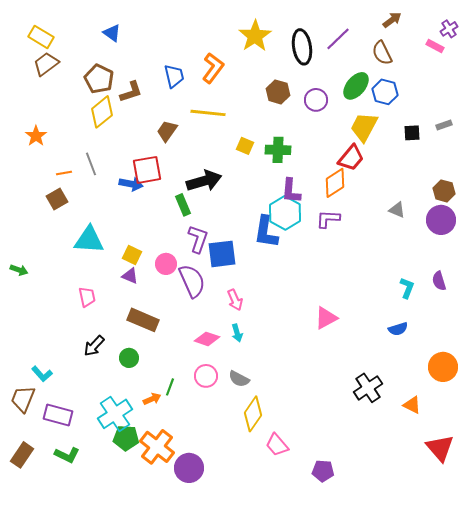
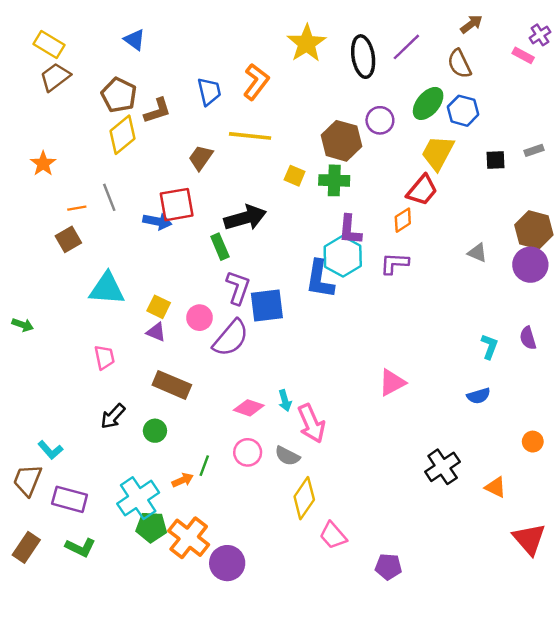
brown hexagon: (278, 92) -> (341, 141), moved, size x1.4
orange diamond: (335, 183) -> (403, 220), size x0.7
brown hexagon: (444, 191) -> (534, 230), size x1.4
purple semicircle: (192, 281) -> (231, 338), turned 64
pink arrow: (235, 300) -> (311, 423), moved, size x1.5
orange circle: (443, 367) -> (533, 442), size x0.6

